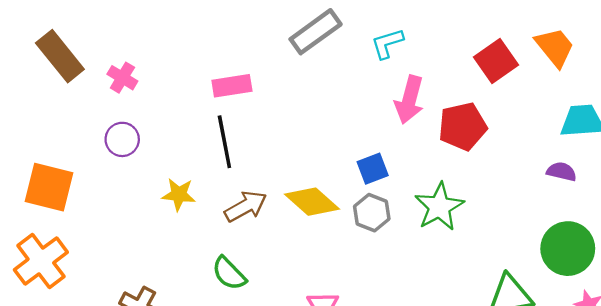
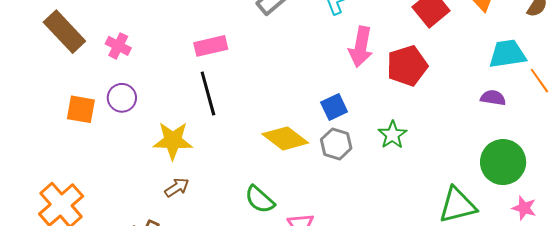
orange square: (49, 187) -> (81, 109), moved, size x0.7
yellow star: (179, 194) -> (173, 141), size x1.4
brown arrow: (246, 206) -> (177, 187), moved, size x0.7
green star: (439, 207) -> (392, 135), size x0.7
green semicircle: (229, 273) -> (260, 200), moved

